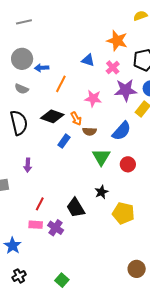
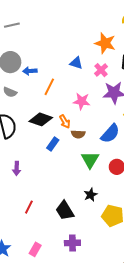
pink rectangle: (36, 225) -> (35, 249), moved, turned -64
purple cross: (56, 228) -> (72, 243), moved, turned -35

